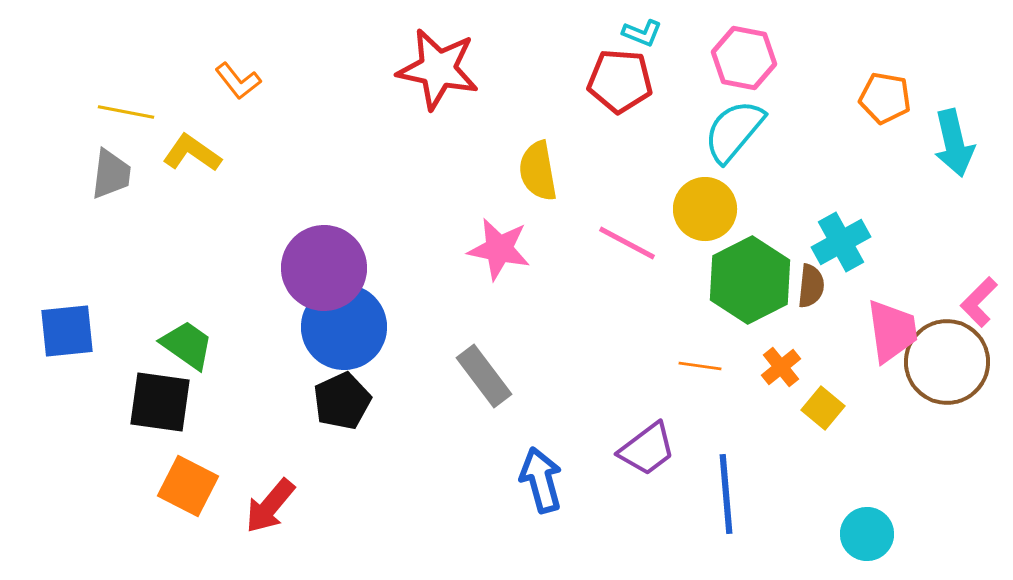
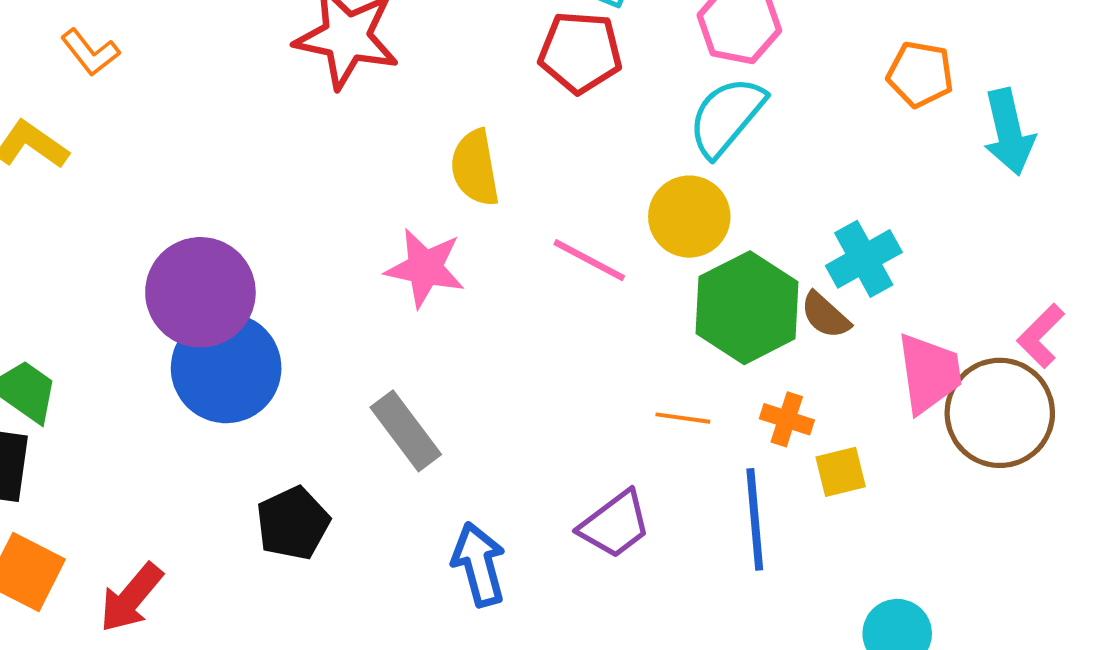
brown semicircle: (811, 286) -> (825, 315), turned 126
orange cross: (781, 367) -> (787, 419), turned -33
black pentagon: (342, 401) -> (293, 523), moved
yellow square: (823, 408) -> (841, 472), turned 36
blue line: (726, 494) -> (755, 519), moved

